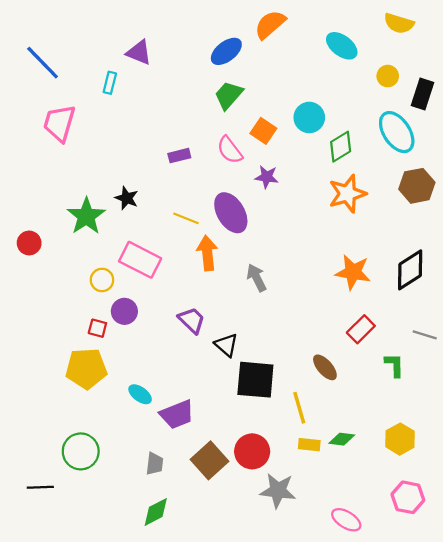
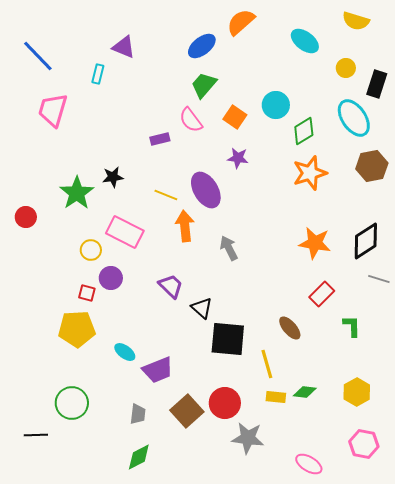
pink semicircle: (230, 150) -> (191, 120), moved
black star: (127, 198) -> (113, 177), turned -30
gray line: (425, 335) -> (379, 279), moved

